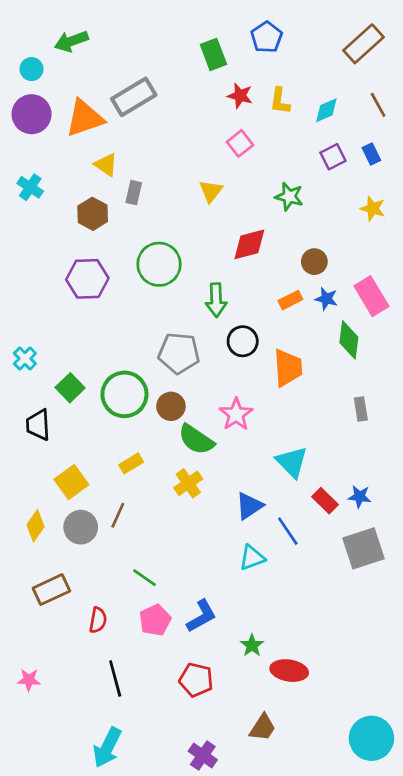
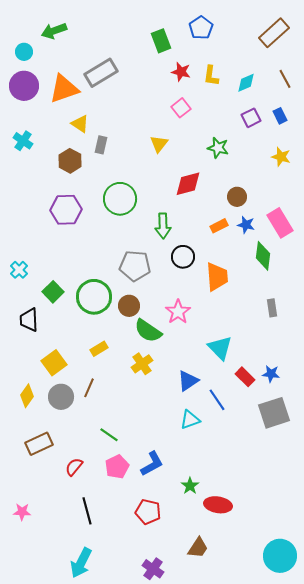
red semicircle: (98, 620) -> (74, 467), turned -150

